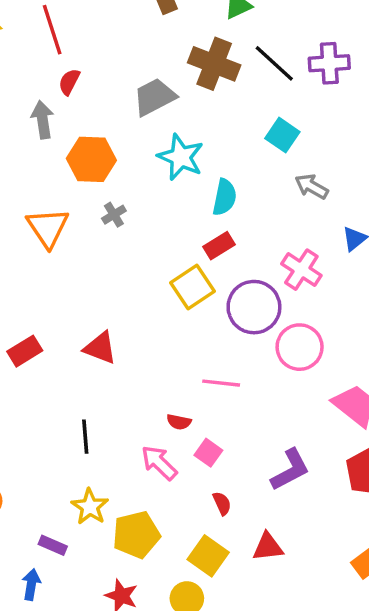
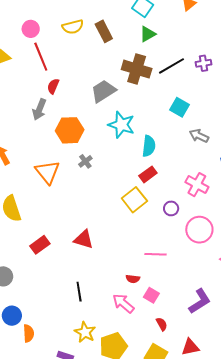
black line: (274, 63) -> (171, 66), turned -68
purple cross: (329, 63) -> (203, 63), size x0.7
gray arrow: (42, 120) -> (39, 109), turned -145
purple circle: (254, 307) -> (171, 208), size x0.5

